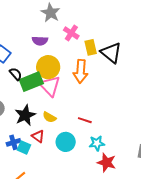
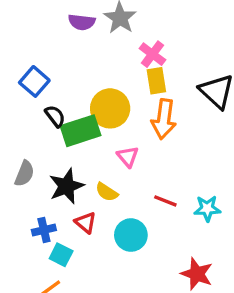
purple semicircle: (40, 41) -> (82, 22), moved
yellow rectangle: (91, 47) -> (156, 81), moved
pink triangle: (50, 86) -> (128, 157), moved, size x0.6
cyan star: (97, 143) -> (207, 208), moved
cyan square: (24, 147) -> (61, 255), moved

